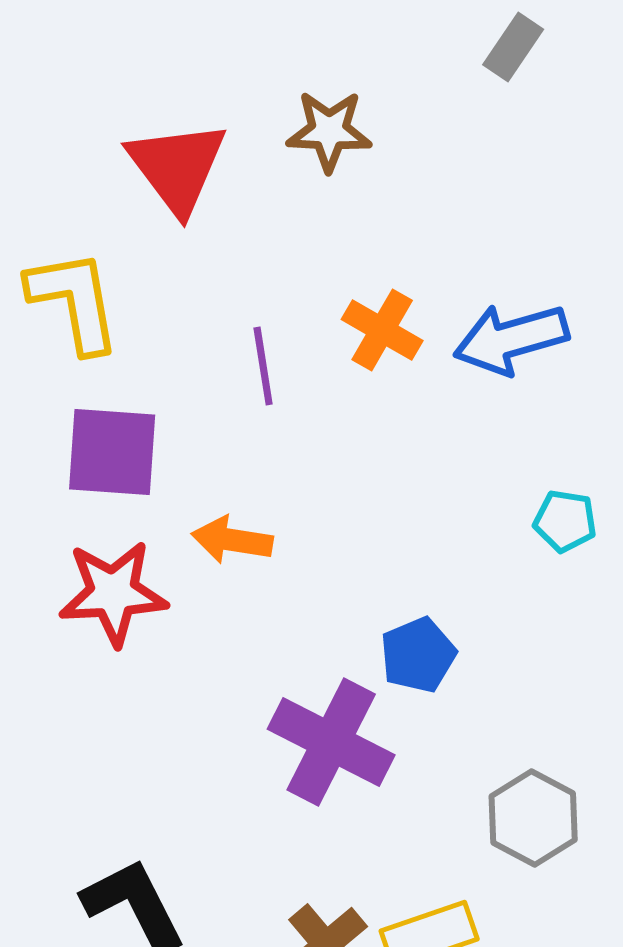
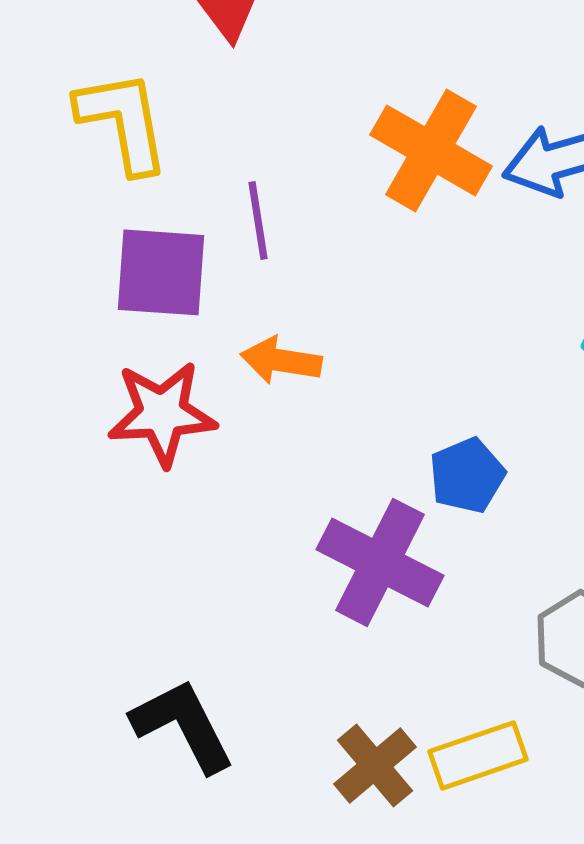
orange cross: (382, 330) -> (431, 150), size x1.5
purple line: (263, 366) -> (258, 220), moved

